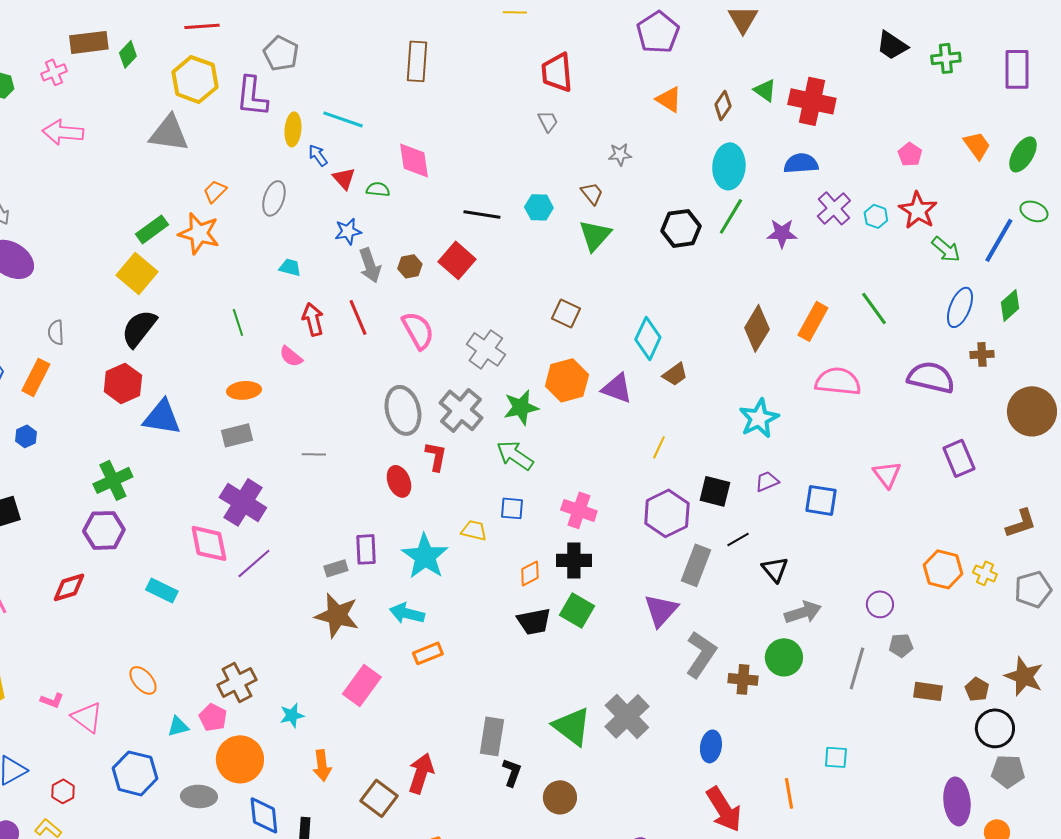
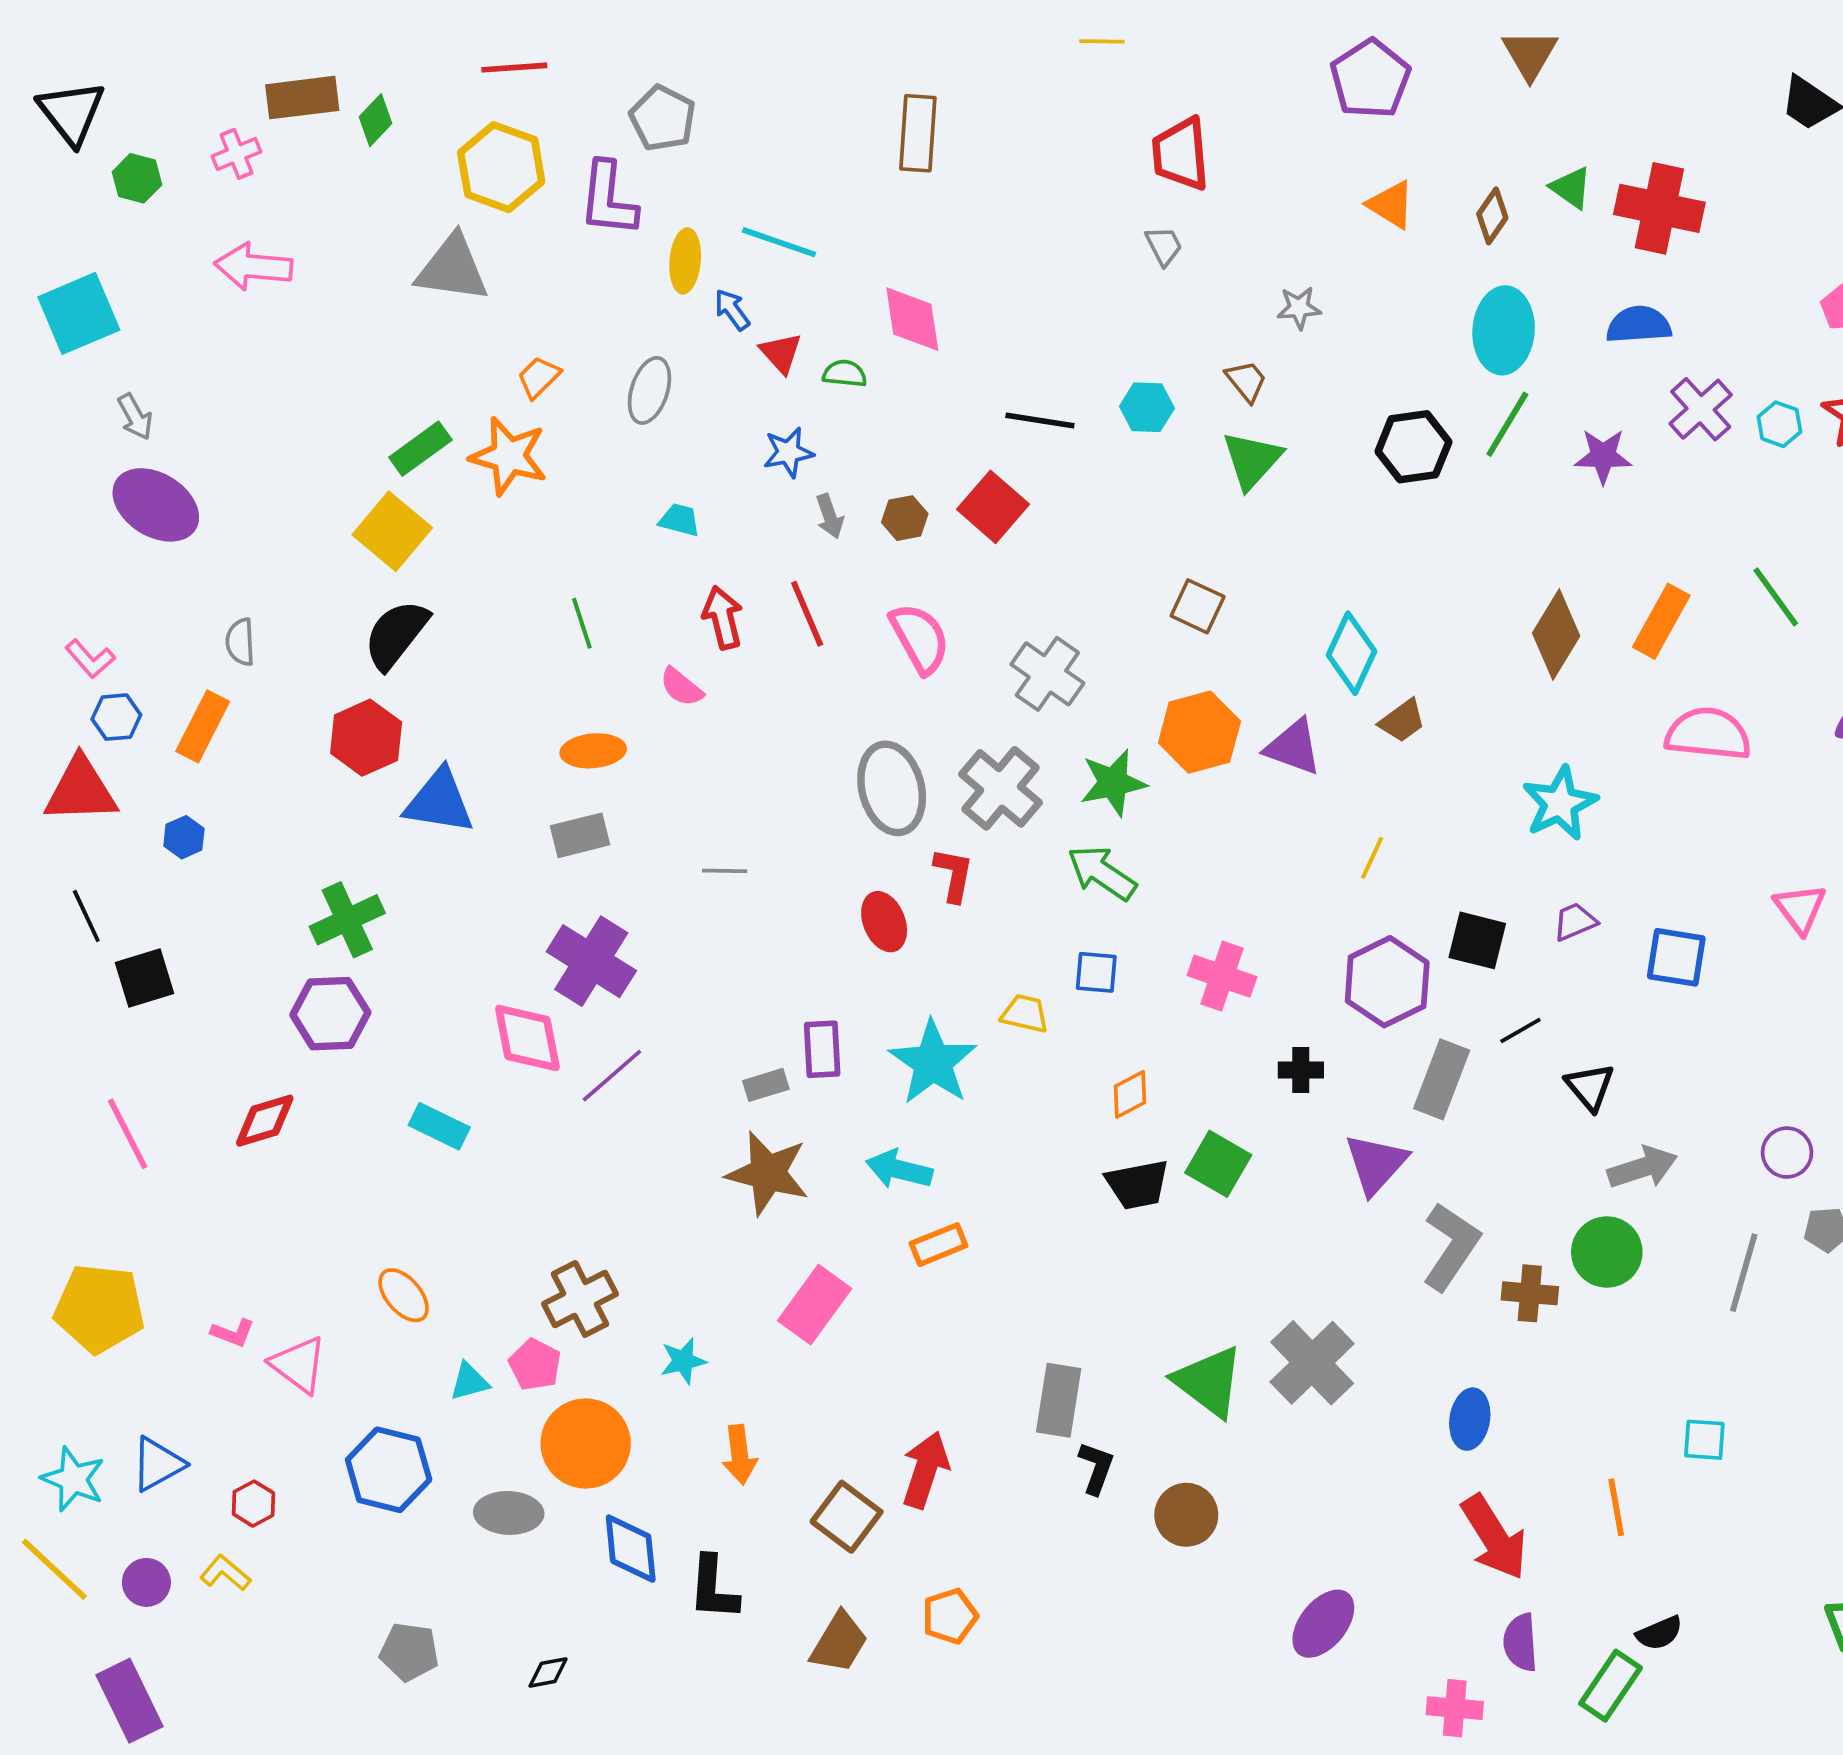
gray arrow: (370, 265) -> (830, 516), size x0.7
black cross: (574, 560) -> (1301, 1070), moved, size x0.7

